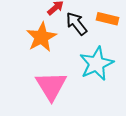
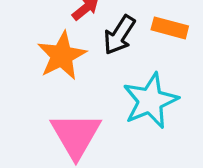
black arrow: (77, 24) -> (119, 35), turned -110

